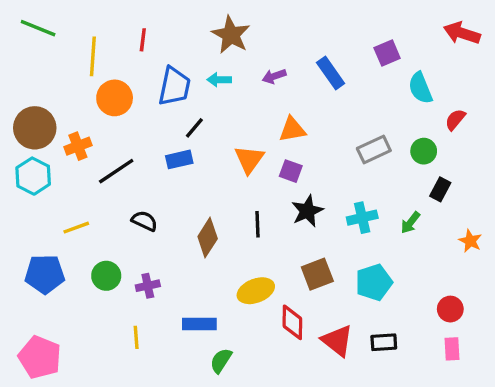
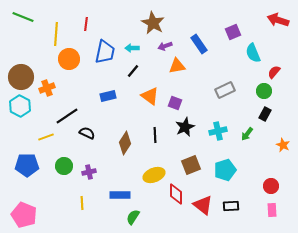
brown star: (231, 35) -> (153, 23), moved
black line: (194, 128) -> (133, 71), moved
orange triangle: (292, 130) -> (177, 66), moved
green circle: (424, 151) -> (264, 91), moved
orange triangle: (249, 159) -> (150, 96), turned -30
black line: (116, 171) -> (67, 116), moved

